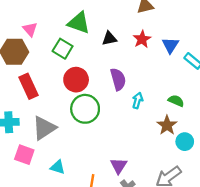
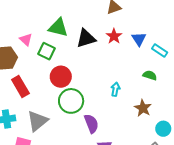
pink triangle: (30, 29) -> (26, 40), moved
black triangle: (109, 38) -> (86, 38), size x1.5
purple semicircle: (118, 79) -> (91, 124), moved
green semicircle: (176, 101) -> (150, 75), moved
cyan circle: (185, 142) -> (163, 129), moved

